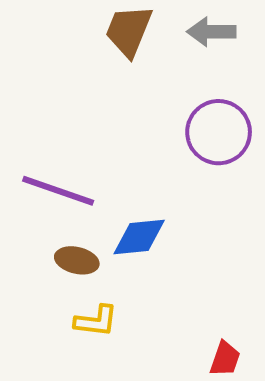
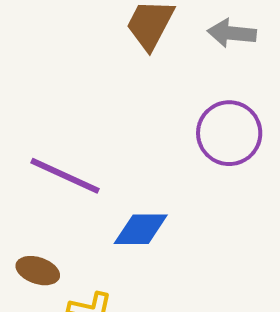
brown ellipse: (77, 260) -> (38, 271), moved

